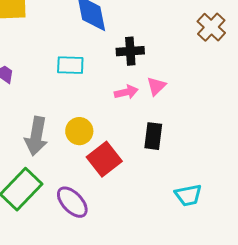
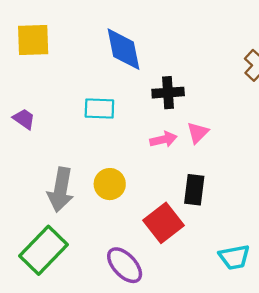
red square: (104, 159) -> (163, 223), moved
purple ellipse: (72, 202) -> (125, 265), moved

